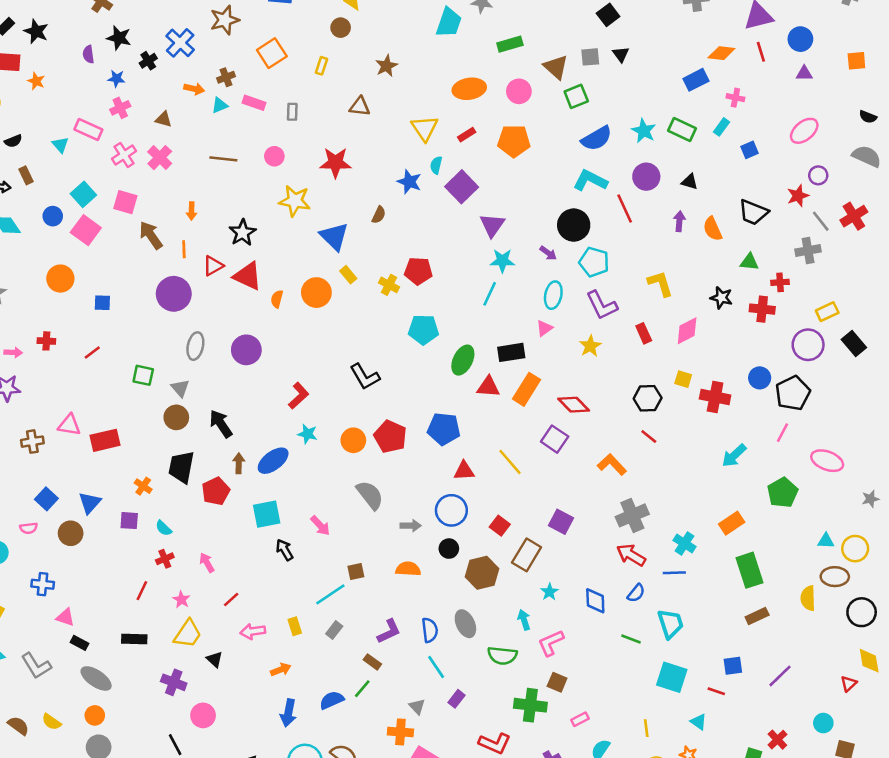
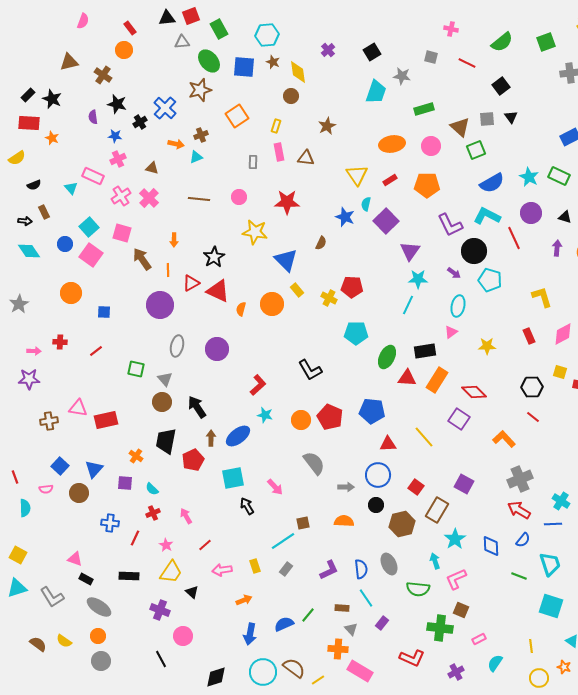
pink rectangle: (254, 103) -> (279, 152), moved, turned 60
purple L-shape: (602, 305) -> (450, 225), moved
yellow star: (590, 346) -> (487, 346), turned 30
blue cross: (43, 584) -> (110, 523), moved
cyan star: (549, 592) -> (455, 539), size x1.5
brown rectangle: (372, 662) -> (342, 608), moved, turned -32

